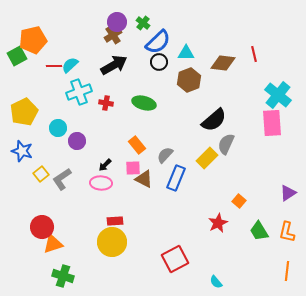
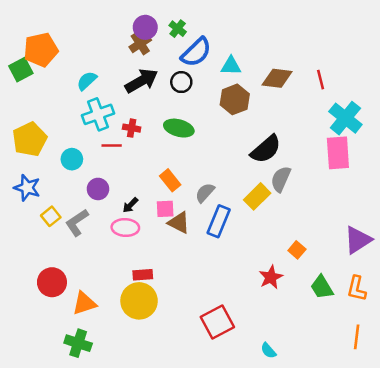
red line: (254, 54) -> (321, 80), moved
black circle: (159, 62) -> (181, 82), moved
red line: (54, 66) -> (112, 145), moved
purple circle: (77, 141) -> (98, 189), moved
purple triangle: (288, 193) -> (358, 240), size x1.4
orange triangle: (53, 244) -> (84, 303), moved

